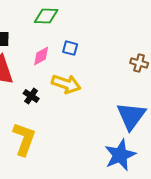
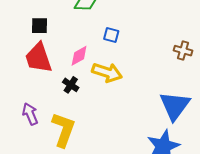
pink diamond: (41, 56) -> (79, 56), moved

